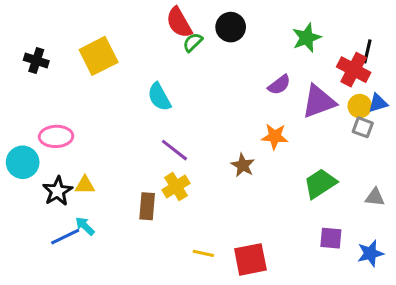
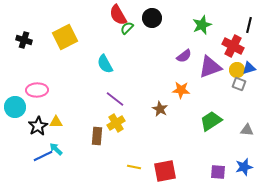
black line: (367, 51) -> (249, 25), moved
purple square: (331, 238) -> (218, 172), moved

